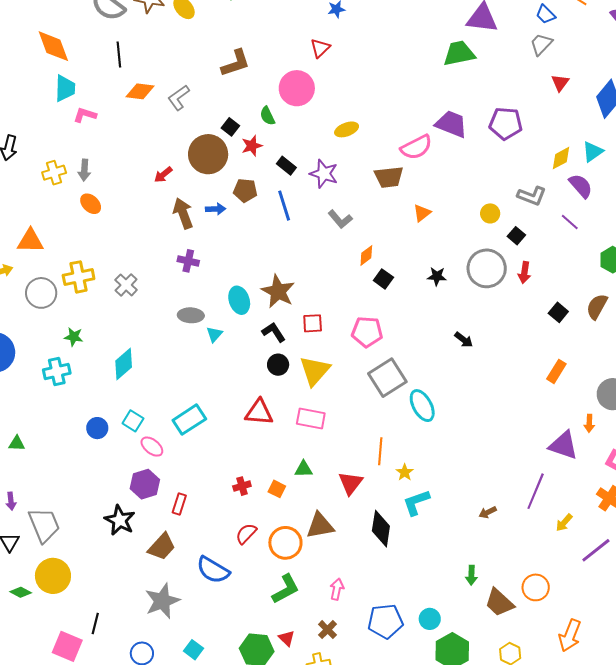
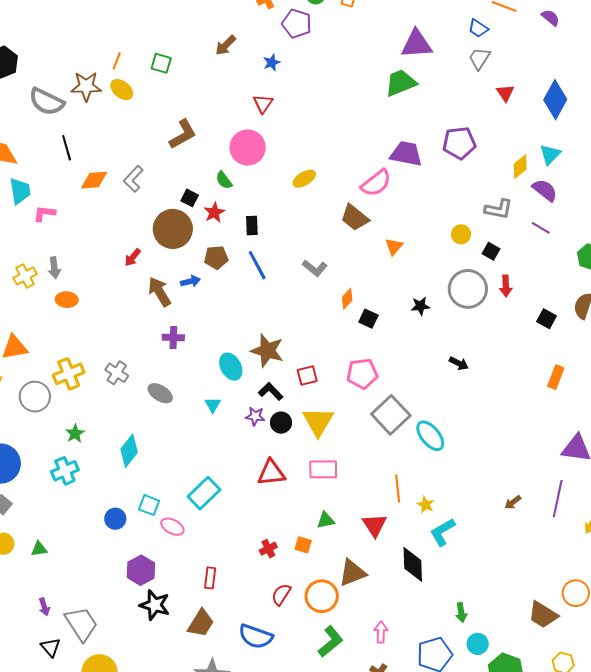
black rectangle: (286, 166) -> (252, 226), turned 60
purple star: (324, 174) -> (255, 416), moved, size x0.7
brown trapezoid: (389, 177) -> (355, 218), turned 56
orange ellipse: (91, 204) -> (67, 300), turned -30
gray ellipse: (191, 315) -> (160, 393), moved, turned 40
green star: (74, 337) -> (75, 433), turned -30
purple hexagon: (145, 484) -> (141, 570), moved
brown arrow: (488, 512) -> (513, 502), moved
green arrow: (471, 575) -> (461, 612), moved

